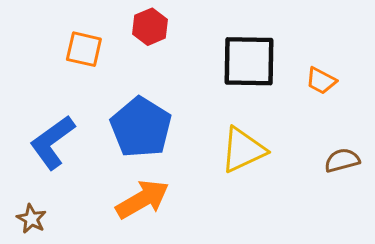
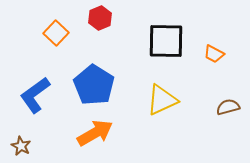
orange square: (84, 49) -> (56, 33), turned 30

